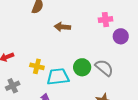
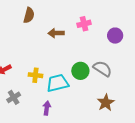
pink cross: (105, 20) -> (84, 24), moved

